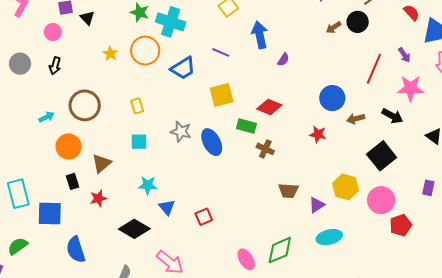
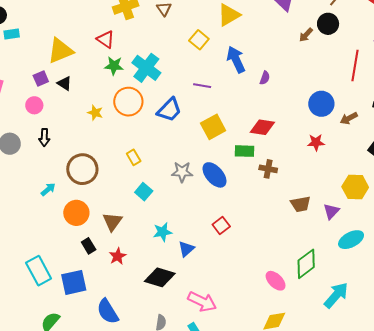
cyan cross: (171, 22) -> (146, 68), turned 32
cyan square: (139, 142) -> (144, 192), turned -36
blue triangle: (167, 207) -> (186, 249), turned 42
red square: (204, 217) -> (221, 226), moved

